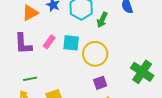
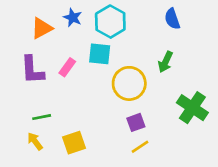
green arrow: (102, 20) -> (166, 62), moved
cyan square: (71, 43) -> (100, 54), moved

